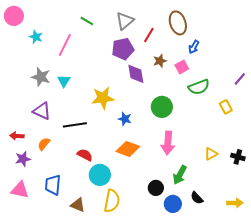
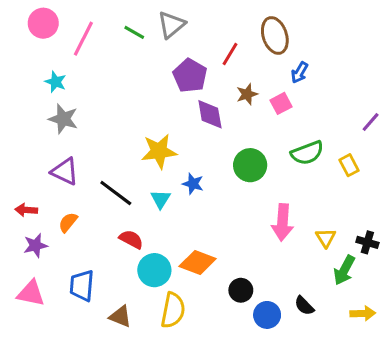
pink circle: (14, 16) -> (43, 23), moved
gray triangle: (125, 21) -> (171, 25), moved
cyan star: (36, 37) -> (56, 82), moved
pink line: (65, 45) -> (83, 39), moved
purple pentagon: (123, 49) -> (190, 76), turned -30
cyan triangle: (64, 81) -> (161, 199), moved
green semicircle: (199, 87) -> (307, 153), moved
black line: (75, 125) -> (116, 193), turned 45
pink arrow: (168, 143) -> (283, 222), moved
orange diamond: (128, 149) -> (198, 262), moved
yellow triangle: (211, 154) -> (326, 238), turned -32
green arrow: (180, 175) -> (344, 270), moved

